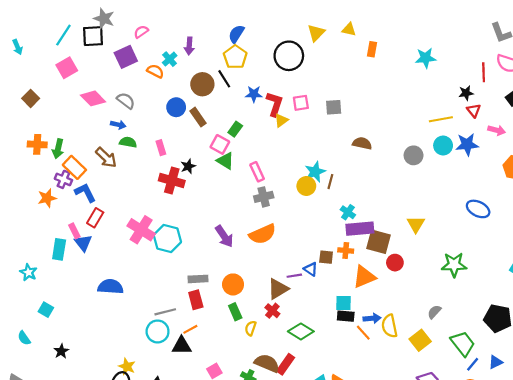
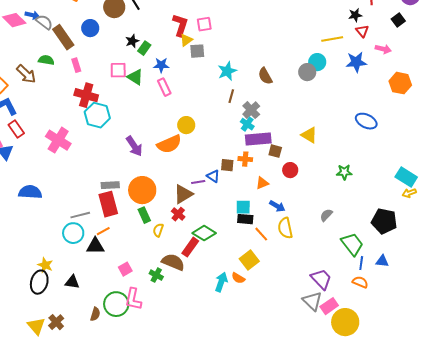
blue star: (254, 94) -> (161, 65), moved
gray square: (334, 107) -> (197, 51), moved
brown rectangle: (198, 117) -> (63, 37), moved, size x1.4
blue arrow: (118, 125) -> (32, 15), moved
brown semicircle: (362, 143) -> (265, 76), moved, turned -132
pink square: (220, 144) -> (118, 70), moved, turned -30
cyan circle: (443, 146) -> (317, 62), moved
black star: (188, 166) -> (132, 41), moved
cyan star: (315, 172) -> (227, 71), moved
yellow circle: (306, 186) -> (186, 125), moved
gray cross: (264, 197) -> (251, 110), moved, turned -30
red rectangle: (95, 218) -> (16, 129), turned -66
yellow triangle: (416, 224) -> (309, 135), turned -30
cyan hexagon: (167, 238) -> (97, 115), moved
brown square: (379, 242) -> (275, 151), size x0.6
green star: (454, 265) -> (344, 172), size x0.7
orange triangle: (364, 277) -> (262, 183), size x0.6
orange circle: (233, 284) -> (142, 190), size x1.4
red rectangle: (196, 300) -> (108, 204), size x1.4
blue arrow: (372, 318) -> (277, 206), moved, turned 35
yellow square: (420, 340) -> (249, 260), moved
blue triangle: (496, 362) -> (382, 261), turned 32
red rectangle: (286, 364) -> (190, 247), moved
blue line: (473, 364) -> (361, 263), turned -32

